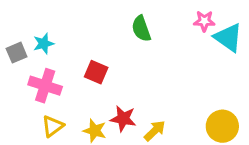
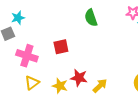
cyan star: (44, 44) -> (18, 18), moved
red square: (96, 72) -> (61, 47), turned -35

